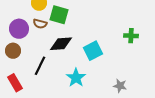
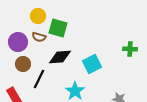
brown circle: (13, 51) -> (23, 64), moved

